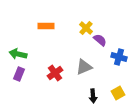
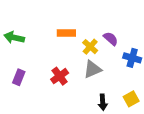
orange rectangle: (46, 26) -> (66, 33), moved
yellow cross: (86, 28) -> (90, 47), moved
green arrow: (18, 54) -> (14, 37), moved

